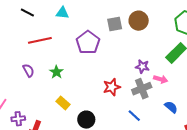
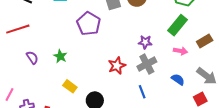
red line: (40, 40) -> (18, 29), moved
pink arrow: (161, 79) -> (181, 51), moved
blue line: (134, 116) -> (142, 92), turned 32

